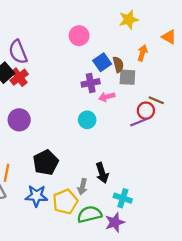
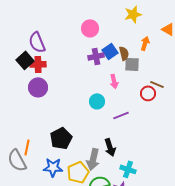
red cross: (19, 77) -> (38, 64), turned 35
purple cross: (91, 83) -> (96, 56), moved
pink arrow: (107, 97) -> (114, 81), turned -88
purple circle: (19, 120) -> (38, 87), moved
purple line: (139, 122) -> (121, 115), moved
gray arrow: (83, 187) -> (93, 159), size x1.5

